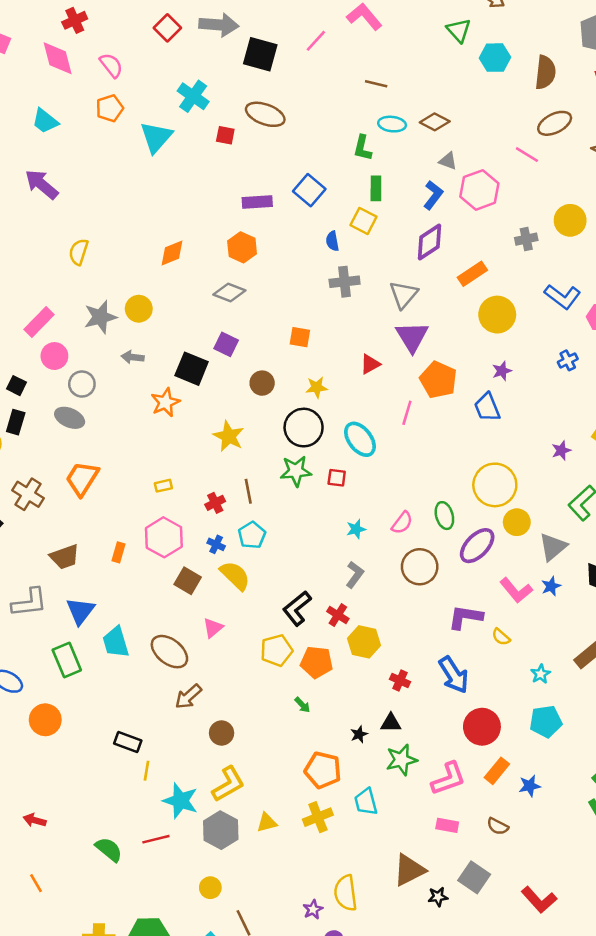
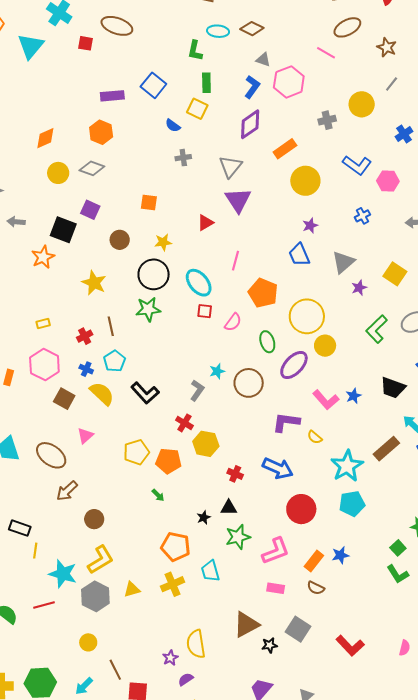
blue semicircle: (332, 241) -> (173, 126), turned -42
gray cross: (345, 282) -> (183, 158), size x0.7
yellow circle: (139, 309) -> (58, 173), moved
orange pentagon: (438, 380) -> (263, 293), moved
red square: (337, 478) -> (205, 311), moved
pink semicircle: (402, 523) -> (233, 322), moved
cyan star: (356, 529) -> (217, 371), moved
gray triangle: (553, 547) -> (343, 262), moved
black L-shape: (297, 608) -> (145, 393), moved, turned -92
cyan star: (541, 674) -> (347, 466), size x2.0
blue arrow: (454, 675) -> (278, 468), turned -32
orange rectangle: (497, 771) -> (314, 561), moved

